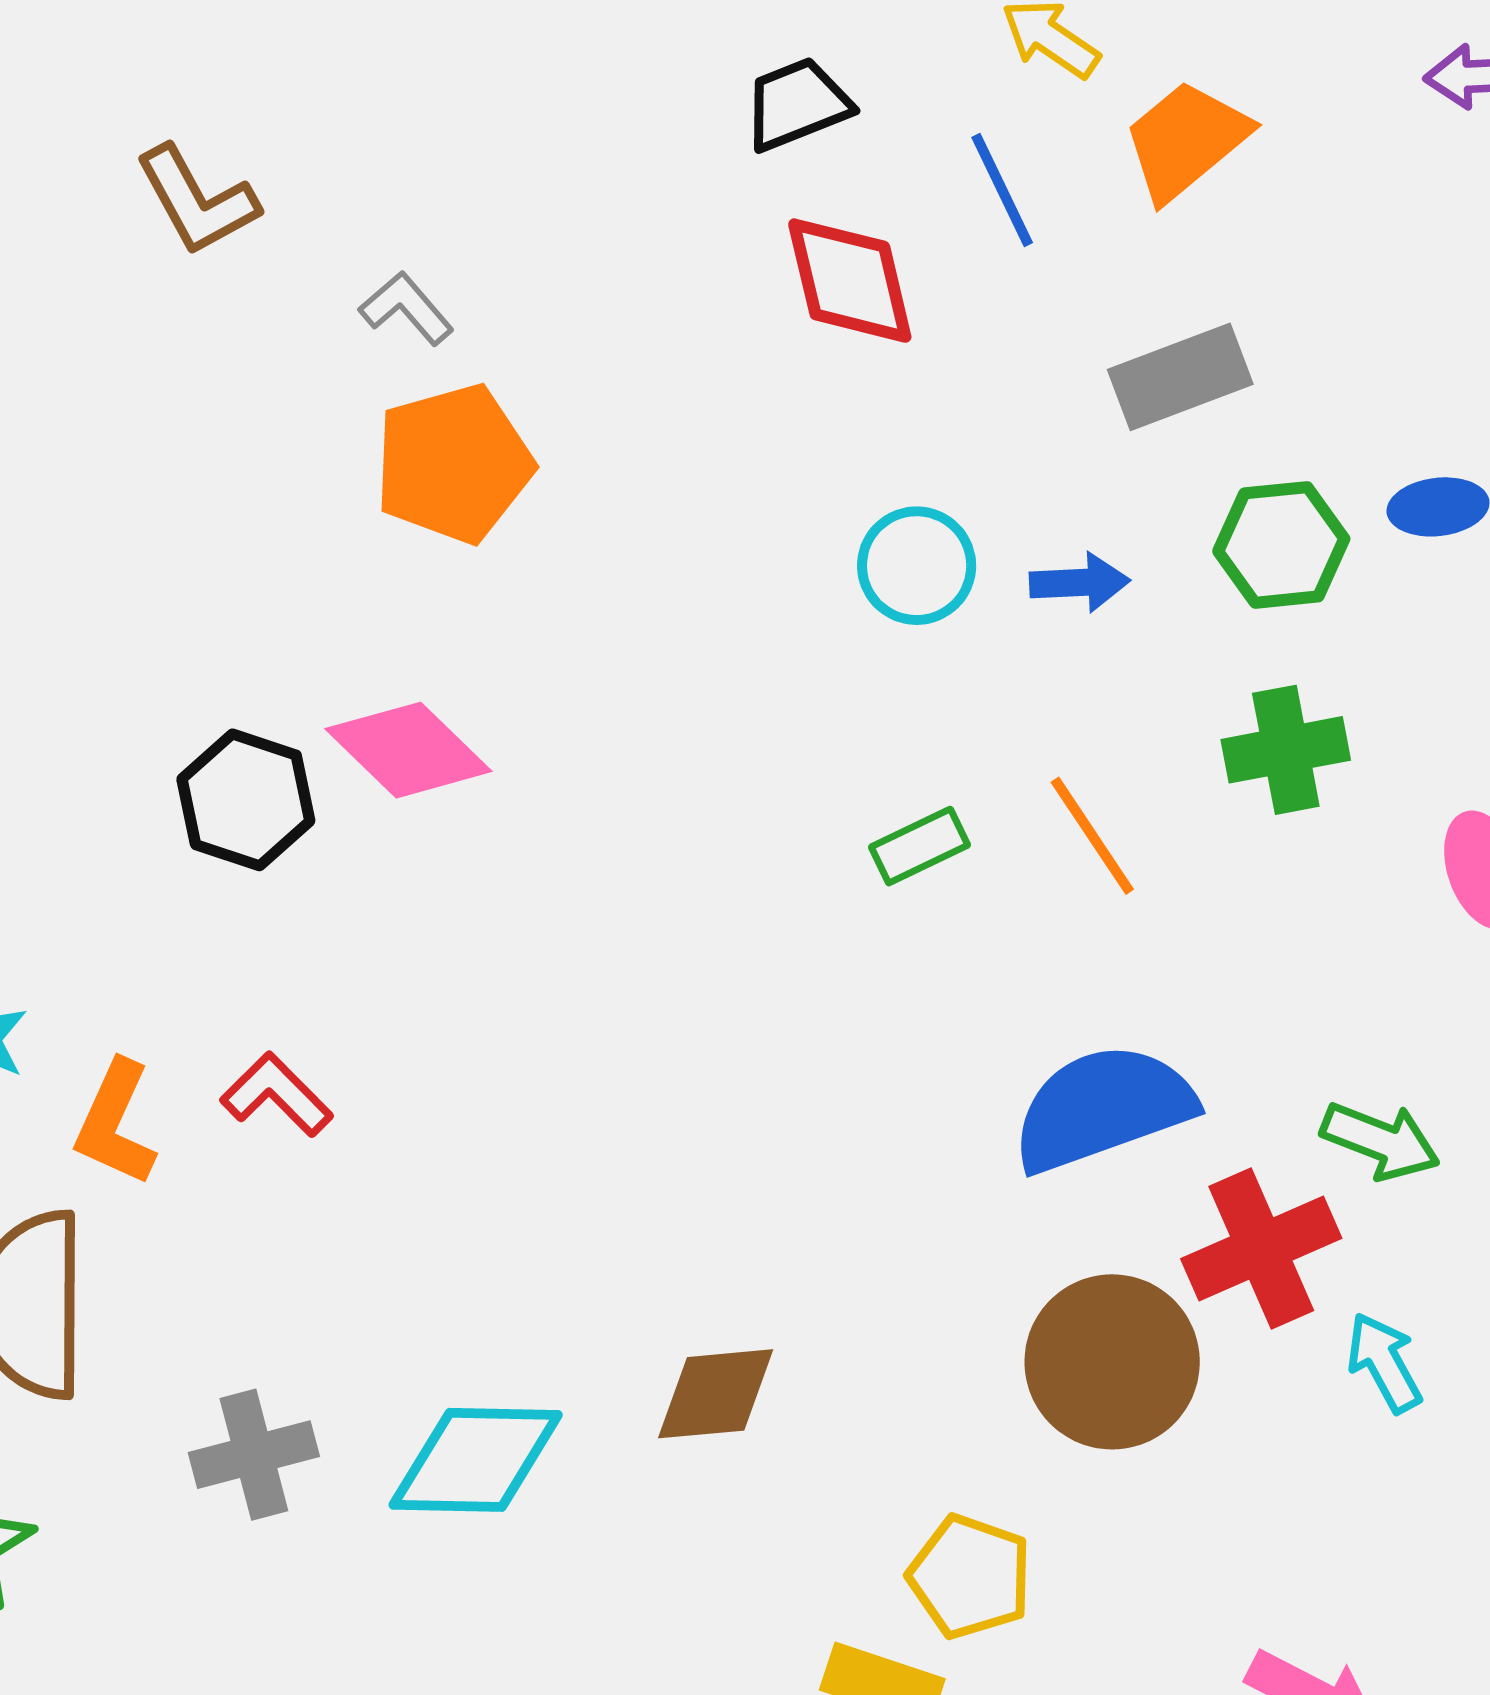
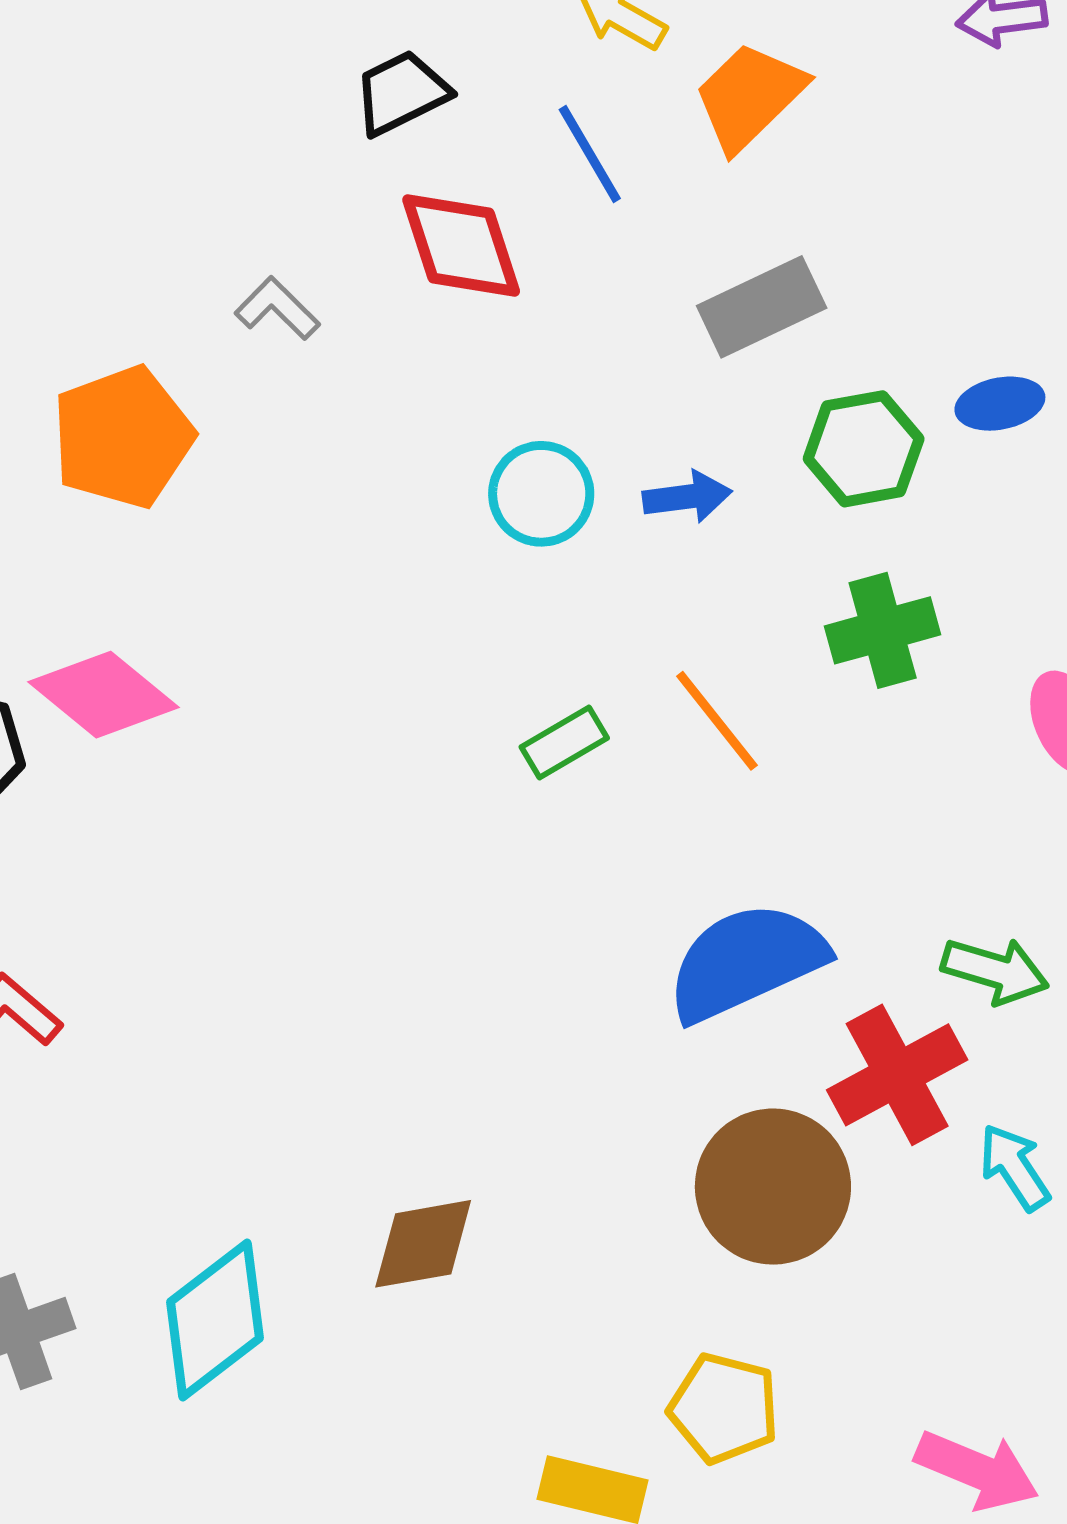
gray L-shape: (406, 308) -> (277, 308), moved
cyan diamond: (476, 1460) -> (215, 1320), turned -34
yellow pentagon: (970, 1577) -> (724, 1408), moved

